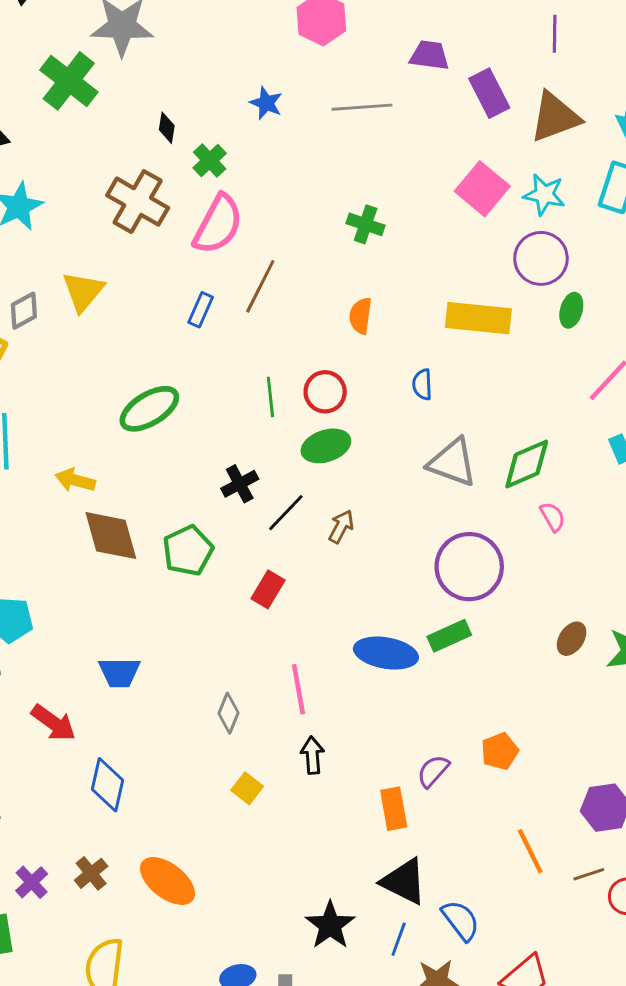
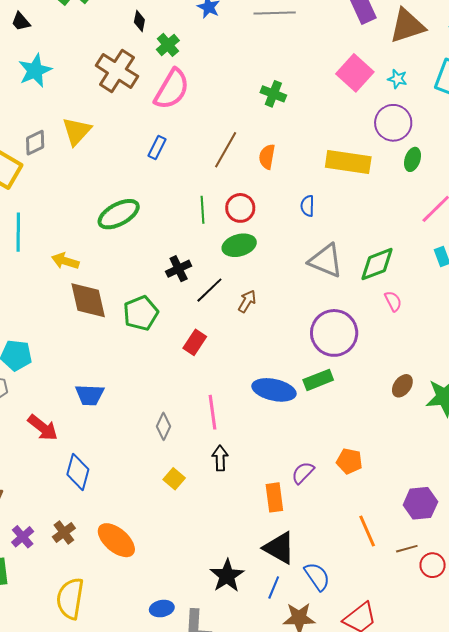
cyan star: (544, 195) -> (397, 79), size x0.7
brown line: (260, 286) -> (226, 150), moved
orange pentagon: (500, 751) -> (349, 461), turned 30

